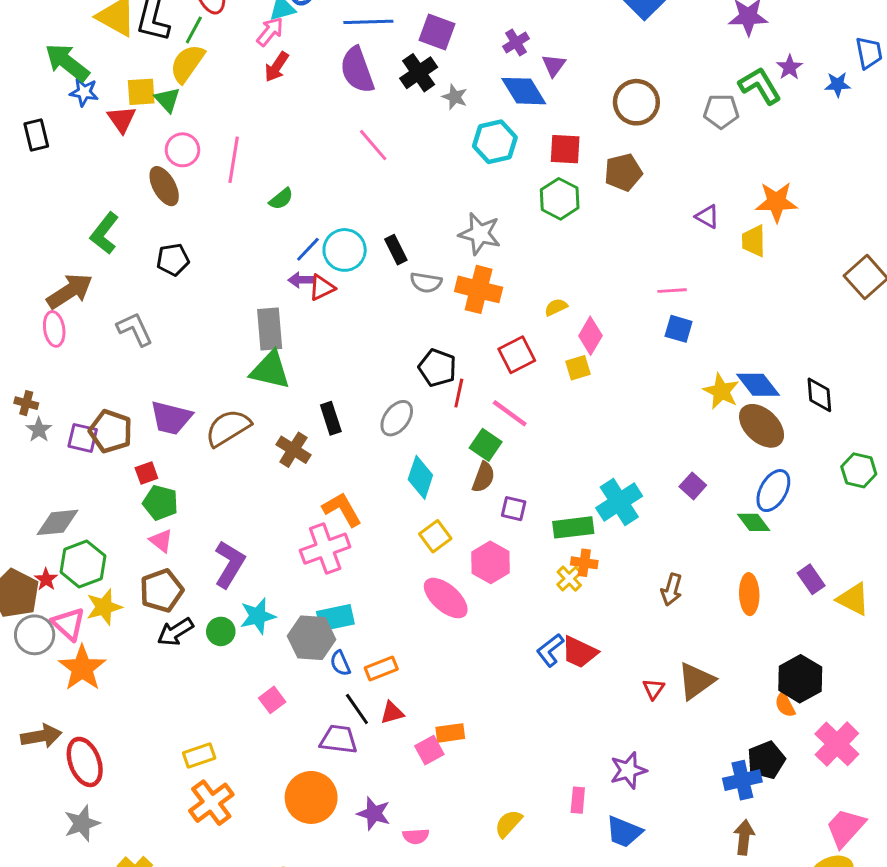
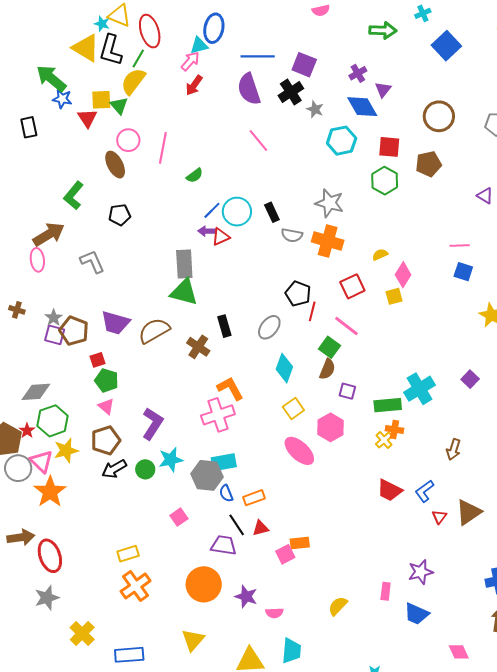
gray star: (39, 430) -> (54, 318), moved
blue L-shape: (550, 650) -> (425, 491), moved

